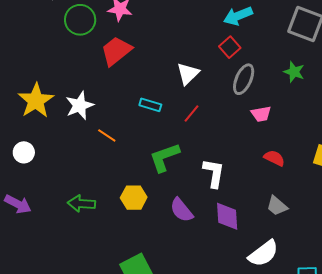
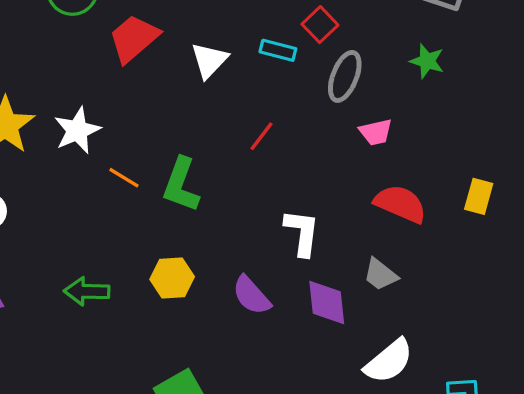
white triangle: (188, 74) -> (209, 60), moved
cyan rectangle: (150, 105) -> (278, 50), moved
green L-shape: (164, 157) -> (181, 185), moved, turned -48
red semicircle: (274, 158) -> (400, 204), size x1.5
gray trapezoid: (277, 206) -> (380, 275), moved

